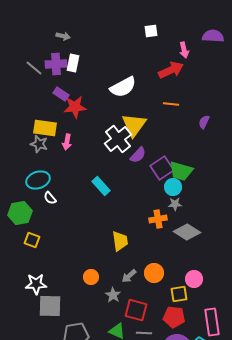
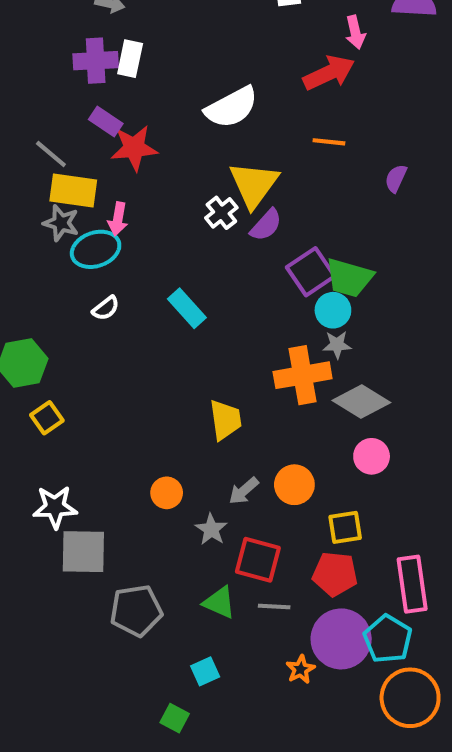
gray line: (34, 68) -> (51, 154), moved
white cross: (118, 139) -> (221, 213), size x0.6
purple semicircle: (138, 155) -> (266, 225), moved
cyan ellipse: (38, 180) -> (96, 249), moved
white semicircle: (50, 198) -> (106, 308), moved, turned -88
orange cross: (158, 219) -> (303, 375), size x1.5
yellow square: (32, 240) -> (47, 418), turned 35
pink circle: (194, 279) -> (372, 456), moved

